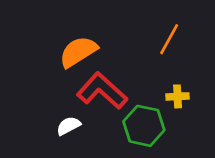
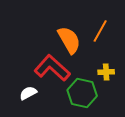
orange semicircle: (78, 52) -> (69, 40), moved, turned 92

